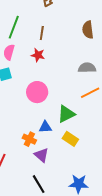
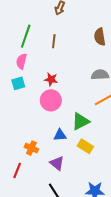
red star: (38, 55) -> (51, 79), moved
orange cross: (29, 139) -> (31, 148), moved

